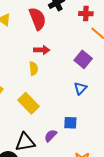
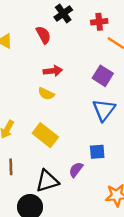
red semicircle: (38, 19) -> (43, 35), size x0.7
yellow semicircle: (34, 69) -> (46, 94), turned 128
blue triangle: (80, 88) -> (104, 110), size x1.5

